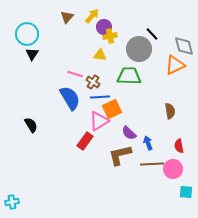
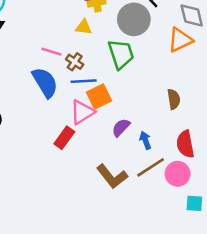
green trapezoid: (129, 76) -> (121, 54), turned 70
purple semicircle: (129, 133) -> (121, 127), turned 91
red semicircle: (179, 146) -> (185, 144), size x1.5
brown L-shape: (120, 155) -> (112, 176), moved, turned -115
brown line: (152, 164) -> (151, 167), turned -30

